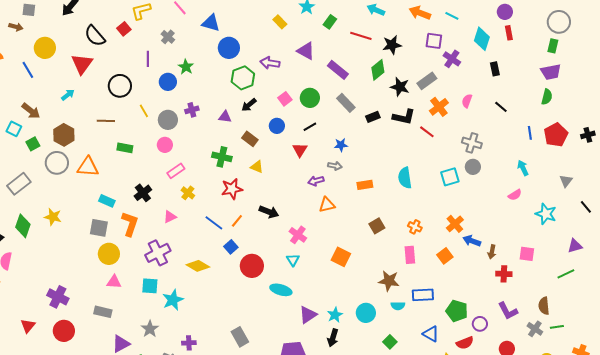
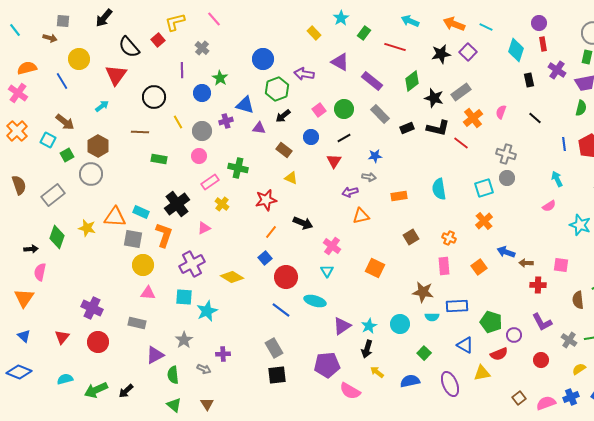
blue triangle: (211, 23) -> (245, 105), moved
purple square: (434, 41) -> (468, 52), turned 36
black star: (392, 45) -> (441, 54), moved
purple cross: (452, 59) -> (557, 70), moved
green cross: (222, 157) -> (238, 168), moved
orange triangle: (88, 167) -> (115, 217), moved
black cross: (143, 193) -> (177, 204), size x1.4
blue line: (214, 223) -> (281, 310), moved
orange cross: (455, 224) -> (484, 221), moved
brown arrow: (492, 252) -> (526, 263), turned 80
brown semicircle: (544, 306) -> (578, 300), moved

